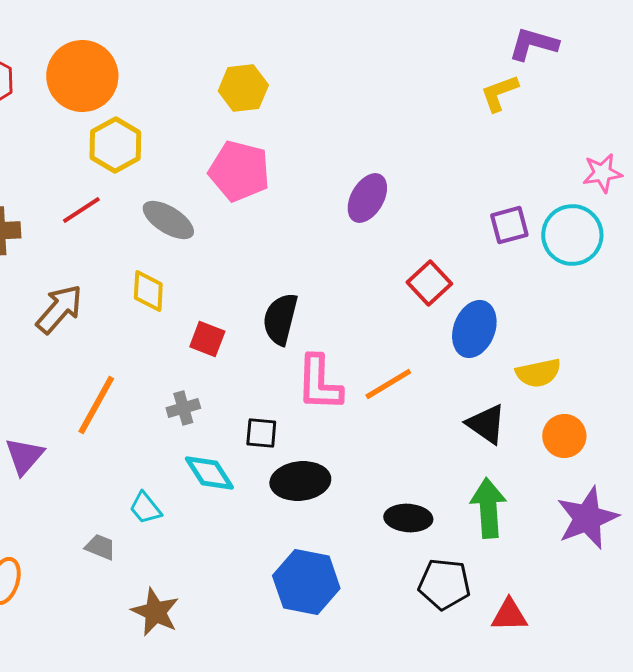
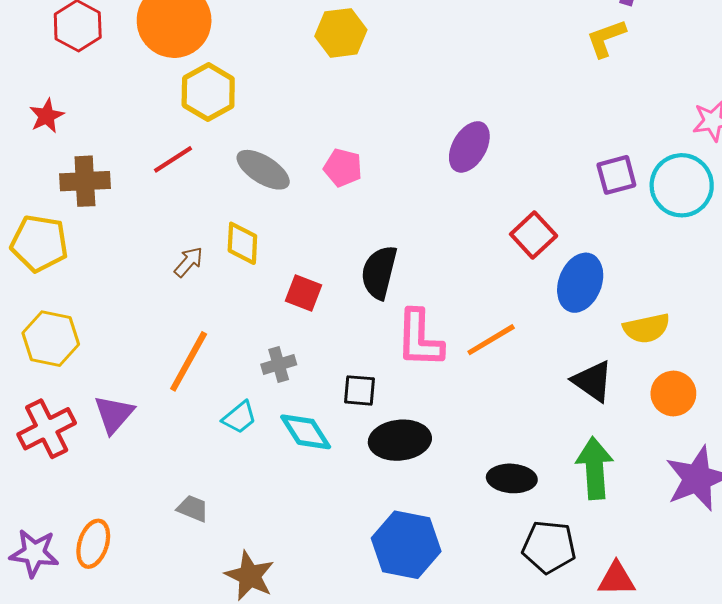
pink pentagon: (239, 171) -> (343, 168), moved, size x0.6
brown arrow: (59, 309) -> (189, 262), moved, size x0.6
cyan trapezoid: (145, 508) -> (239, 417), moved, turned -90

